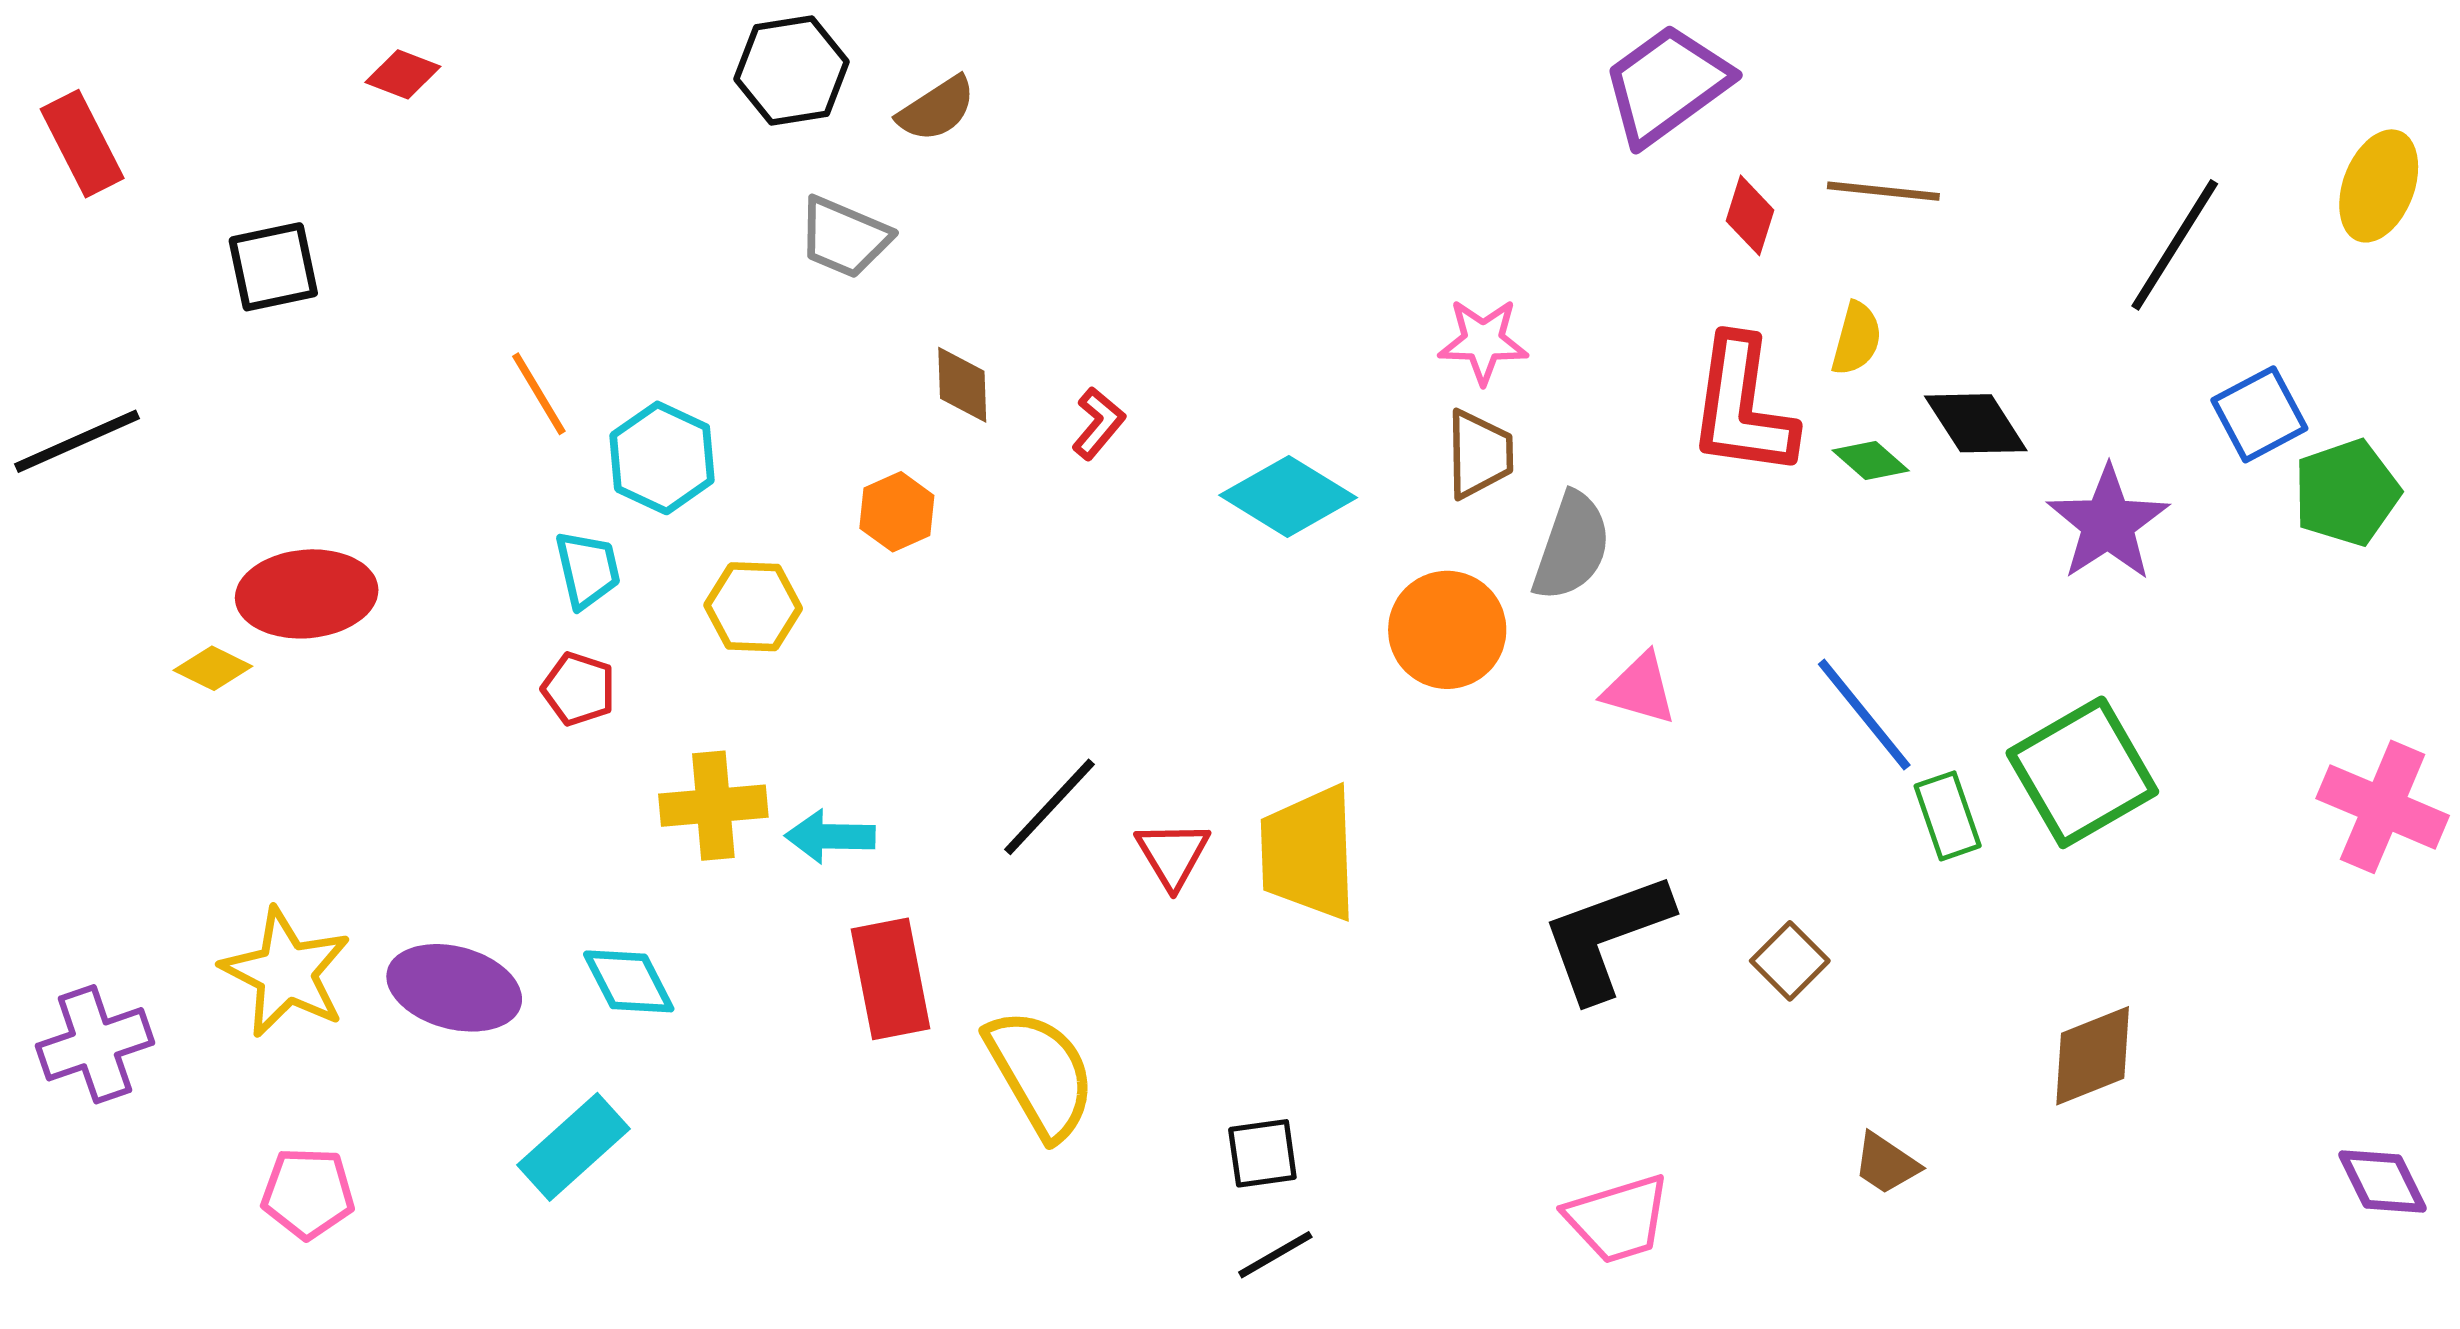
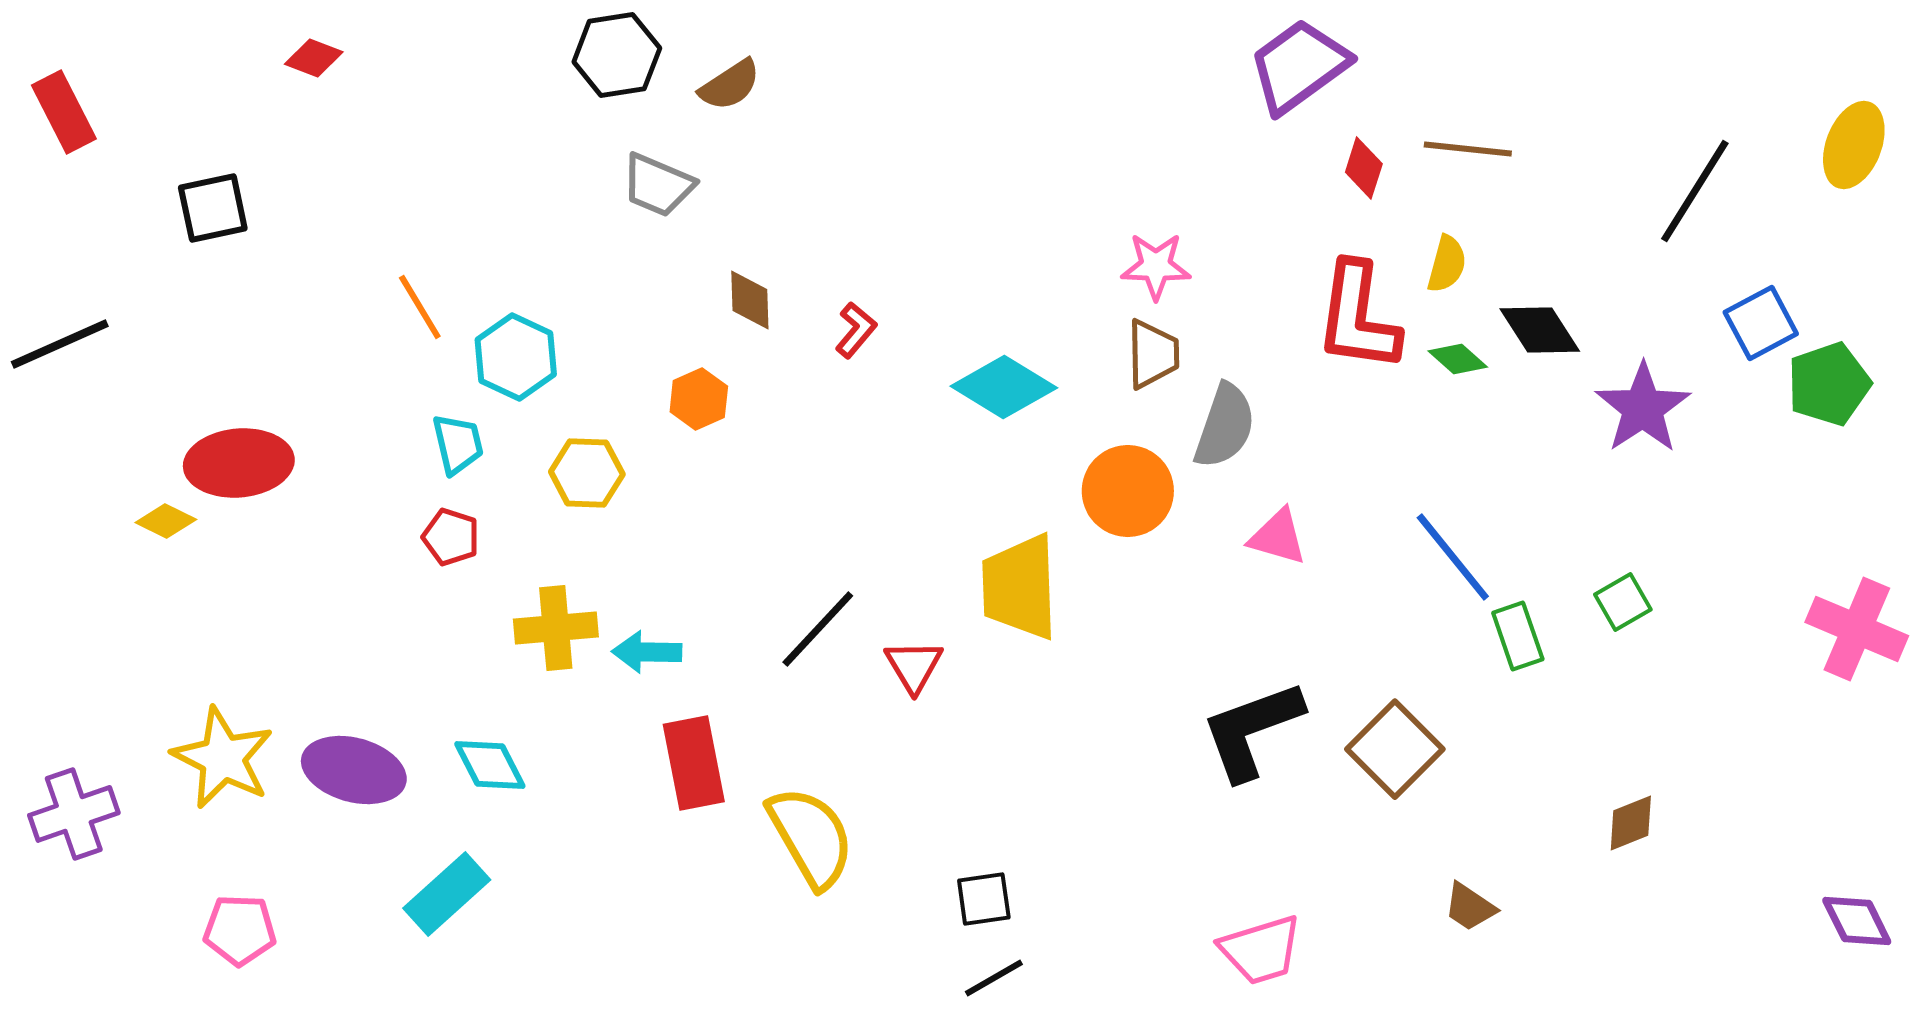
green square: (2082, 772) -> (1623, 602), size x0.5
yellow trapezoid: (1309, 853) -> (1020, 587), moved
brown square: (1790, 961) -> (1395, 749), size x1.6
brown diamond: (2093, 1056) -> (1631, 823), size x0.7

